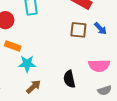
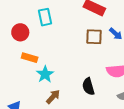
cyan star: (27, 64) -> (45, 74), turned -30

